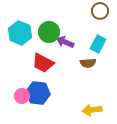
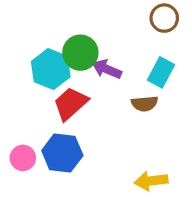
cyan hexagon: (20, 33) -> (51, 69), moved
red trapezoid: (43, 63) -> (71, 104), turned 110
pink circle: (22, 96) -> (23, 158), moved

